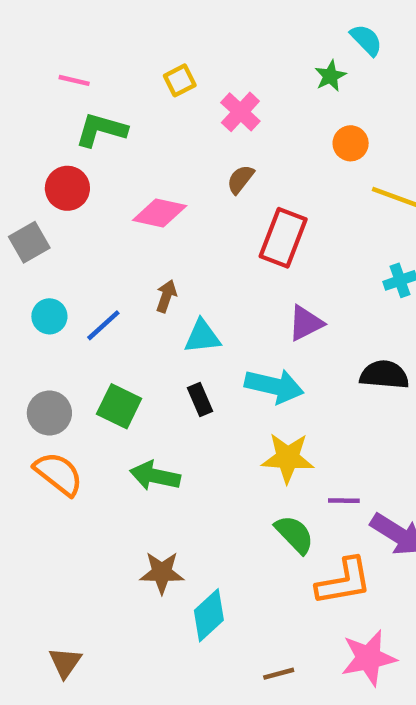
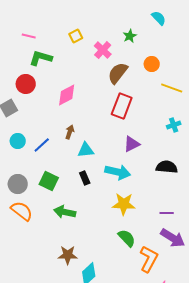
green star: (330, 76) -> (130, 36), moved
brown semicircle: (240, 179) -> (118, 73), moved, size x1.6
pink diamond: (160, 213) -> (67, 95), turned -40
purple line: (344, 501) -> (167, 213), moved
orange L-shape: (344, 582) -> (149, 259), turned -52

